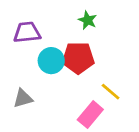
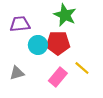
green star: (88, 20) -> (65, 15), size x1.6
pink rectangle: (90, 115) -> (58, 77), moved

